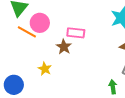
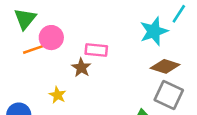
orange line: (27, 32) -> (35, 49), turned -48

